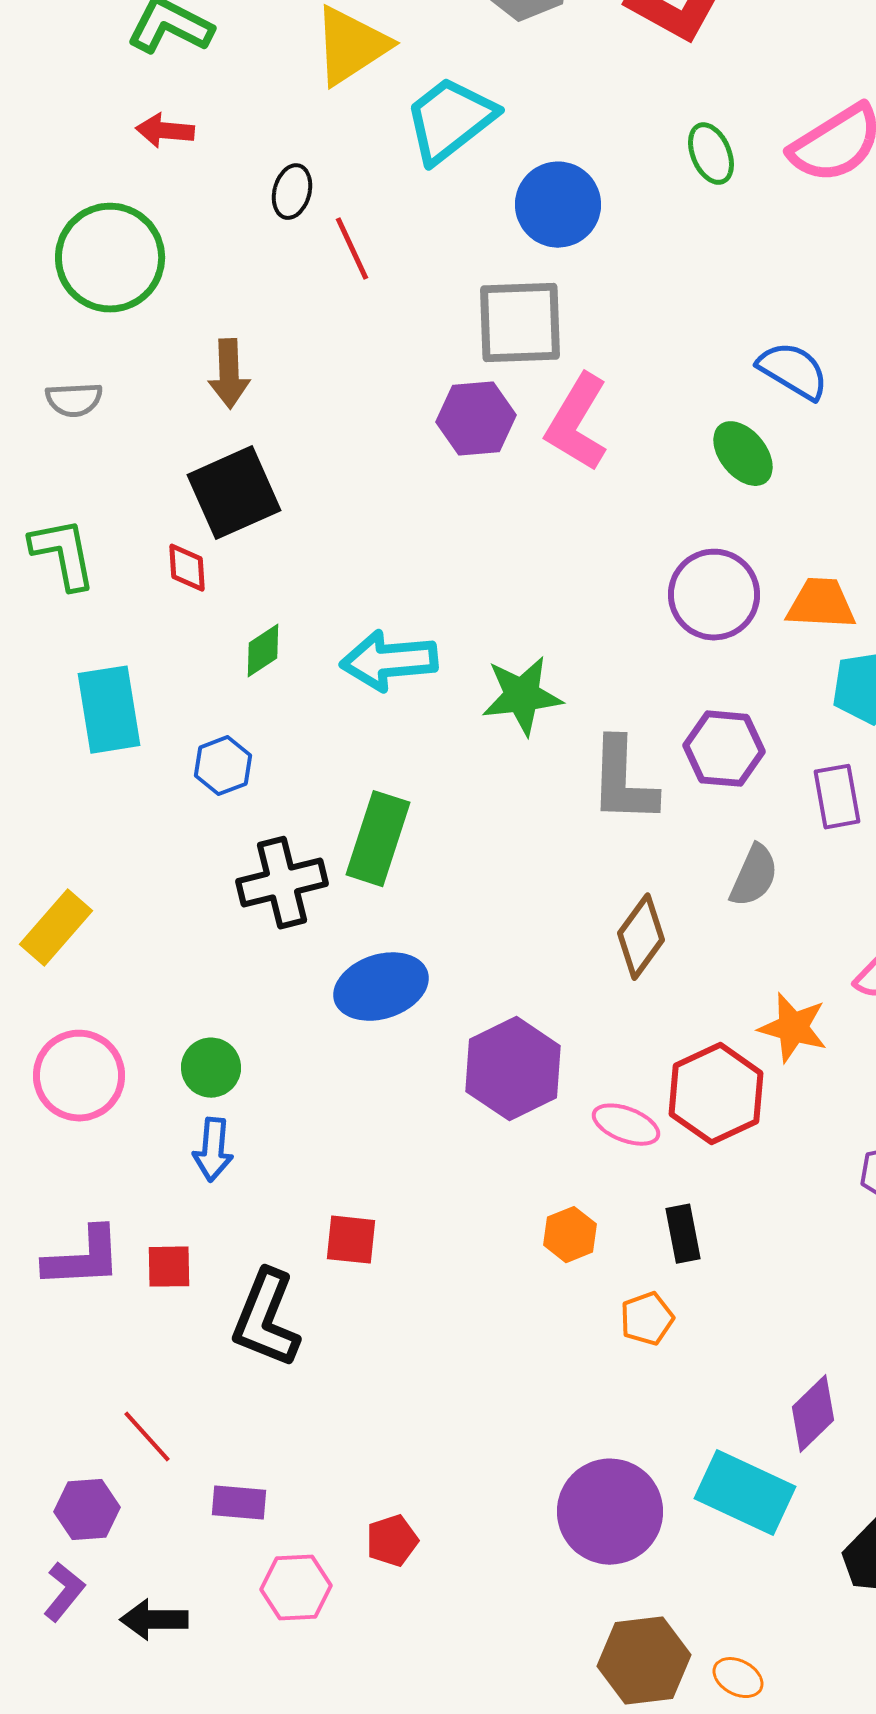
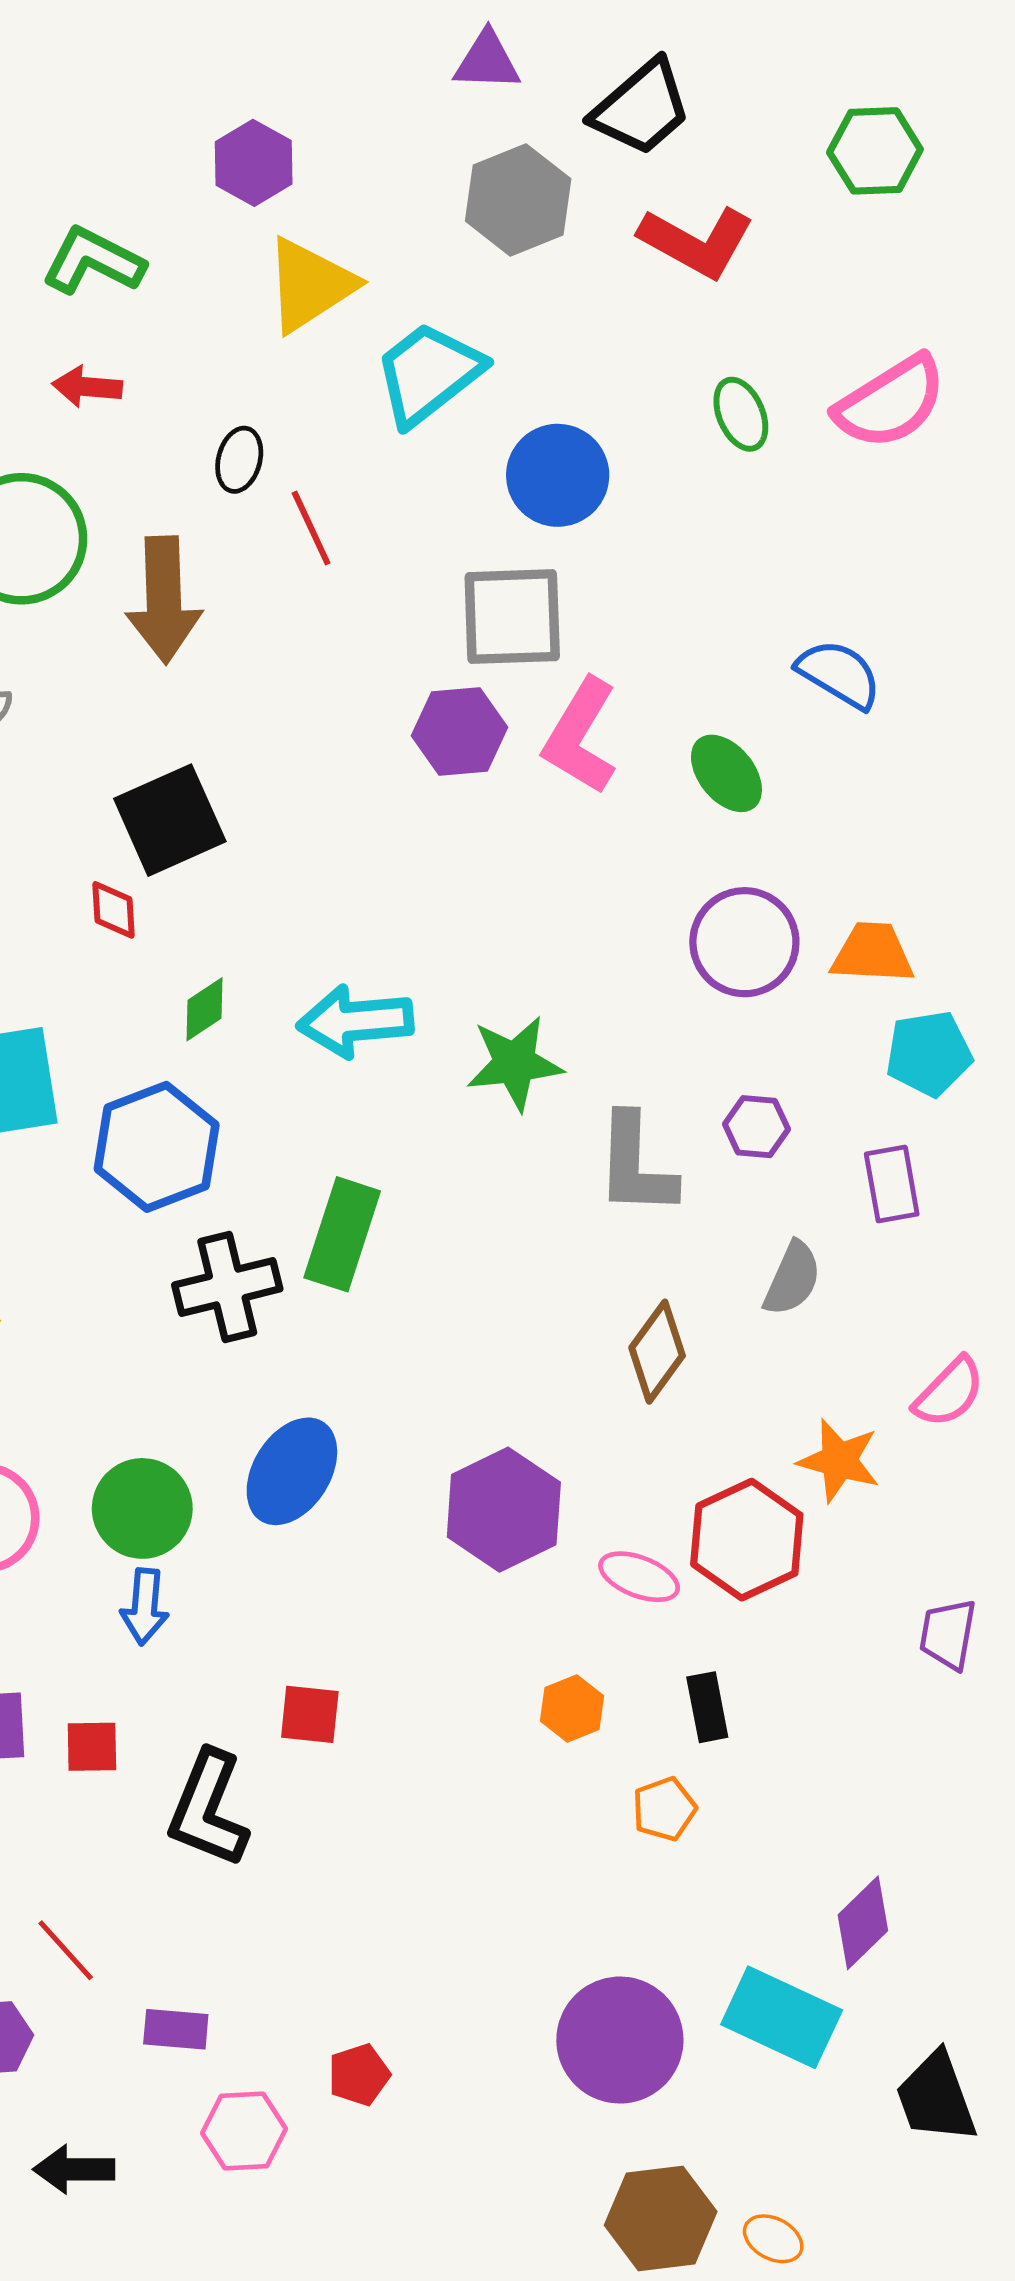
brown arrow: (229, 374) -> (164, 600), moved, size x1.5
green ellipse: (743, 454) -> (726, 773), moved
purple hexagon: (724, 749) -> (756, 1127), size x0.7
blue hexagon: (223, 766) -> (157, 1147), size x1.8
blue ellipse: (381, 987) -> (292, 1471), moved, turned -40
green circle: (211, 1068) -> (142, 1508), size x1.4

